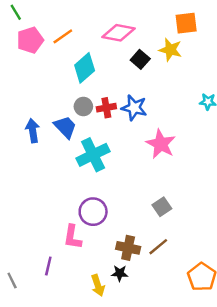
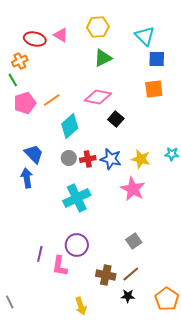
yellow star: (170, 50) -> (141, 159), moved
blue trapezoid: (65, 127) -> (34, 154), moved
purple line: (48, 266) -> (40, 254), moved
black star: (120, 273) -> (128, 296), moved

